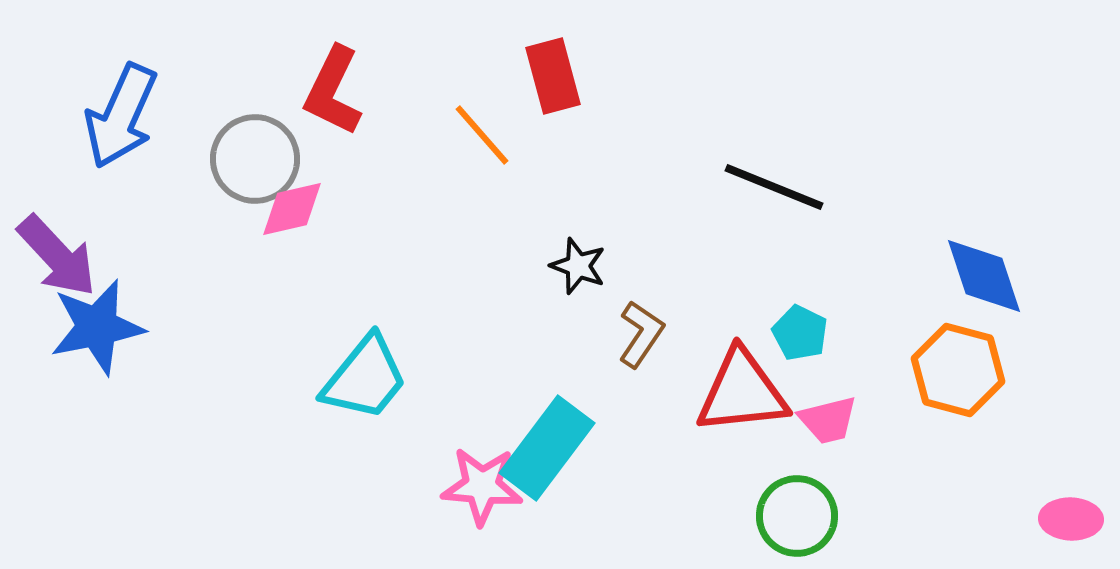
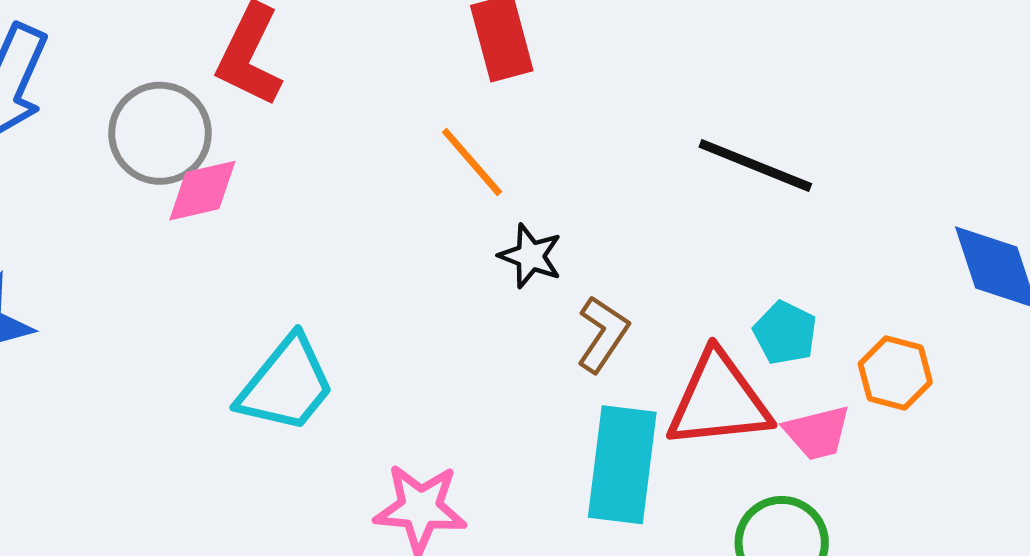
orange line: (482, 135) -> (472, 162), moved
orange hexagon: (958, 370) -> (895, 373), moved, size x0.7
cyan rectangle: (547, 448) -> (622, 465), moved, turned -30

